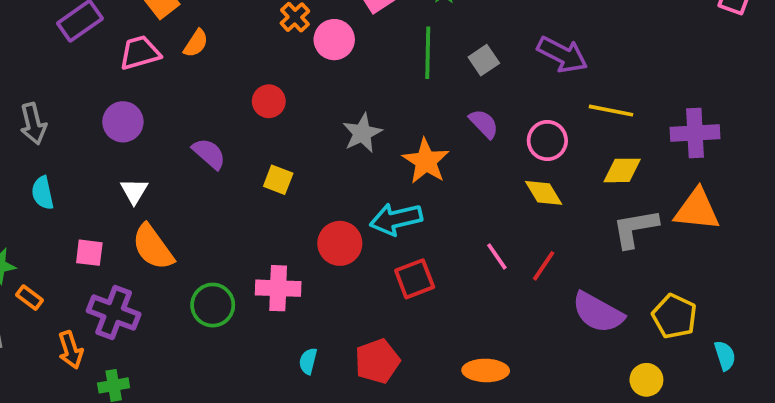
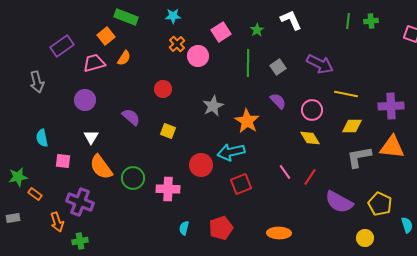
gray arrow: (33, 124) -> (37, 82), moved
pink square: (89, 253) -> (63, 161), moved
green circle: (213, 305) -> (133, 178), moved

